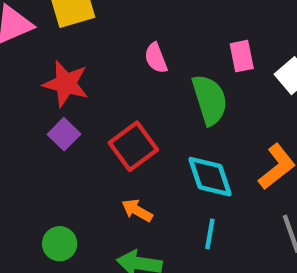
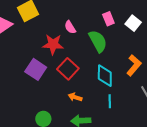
red star: (66, 84) -> (53, 44), moved
purple square: (64, 134) -> (36, 69), size x1.5
cyan diamond: (210, 177) -> (105, 76), turned 30

